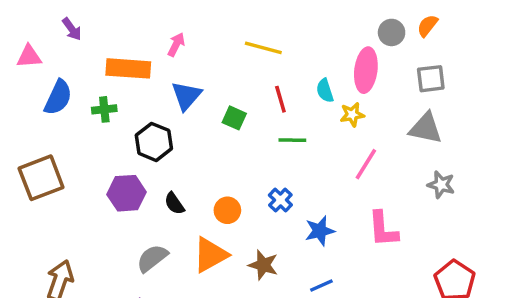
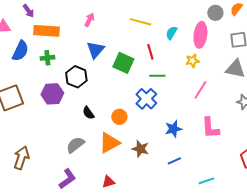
orange rectangle: (128, 68) -> (46, 31), moved
cyan semicircle: (325, 91) -> (171, 33), moved, turned 48
green square: (234, 118) -> (123, 63), size x1.5
purple hexagon: (127, 193) -> (52, 94), moved
blue cross: (280, 200) -> (146, 99), moved, size x1.5

